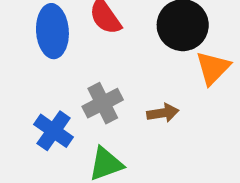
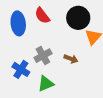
brown arrow: (163, 113) -> (71, 59), turned 32

